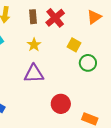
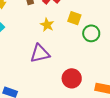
yellow star: (34, 45) -> (47, 25), moved

